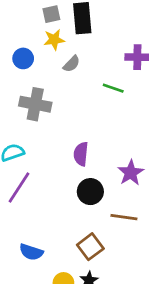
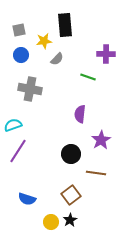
gray square: (51, 14) -> (19, 30), moved
purple semicircle: (81, 154) -> (80, 114), moved

